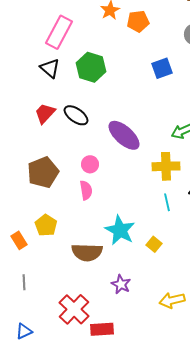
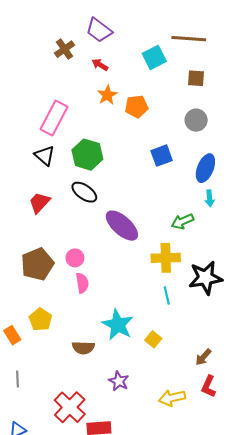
black ellipse: (76, 115) -> (84, 192), moved
pink circle: (90, 164) -> (75, 258), moved
brown semicircle: (87, 252) -> (83, 348), size x0.7

